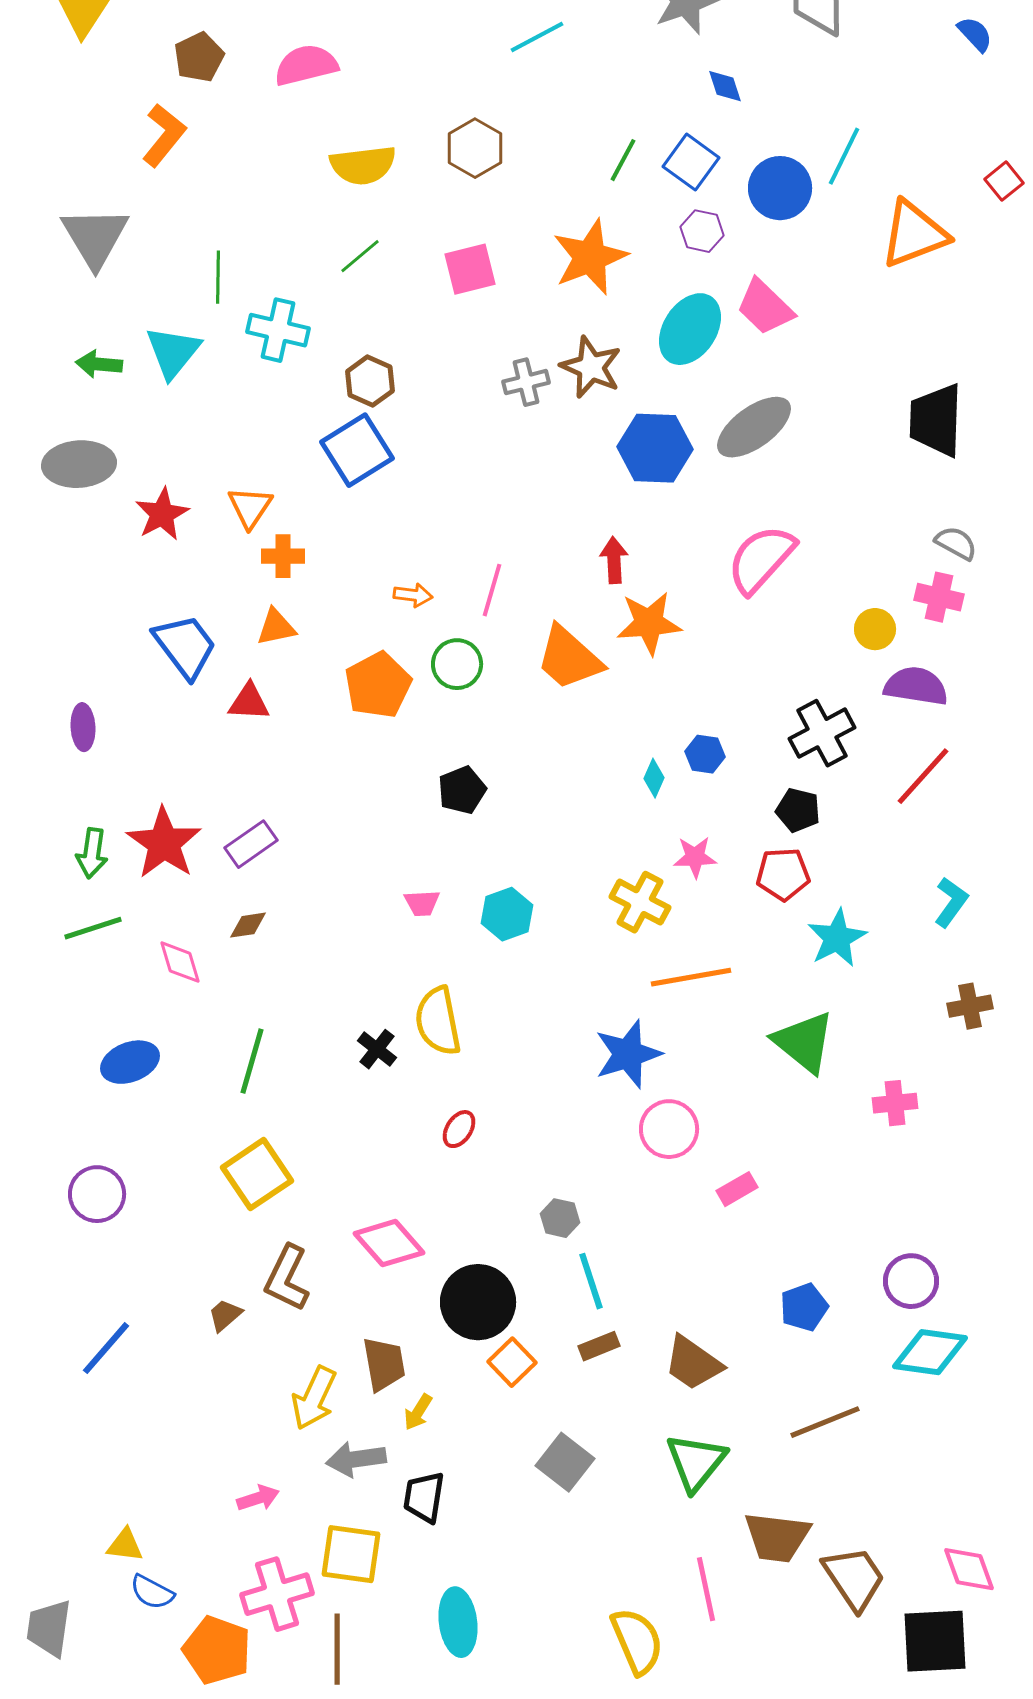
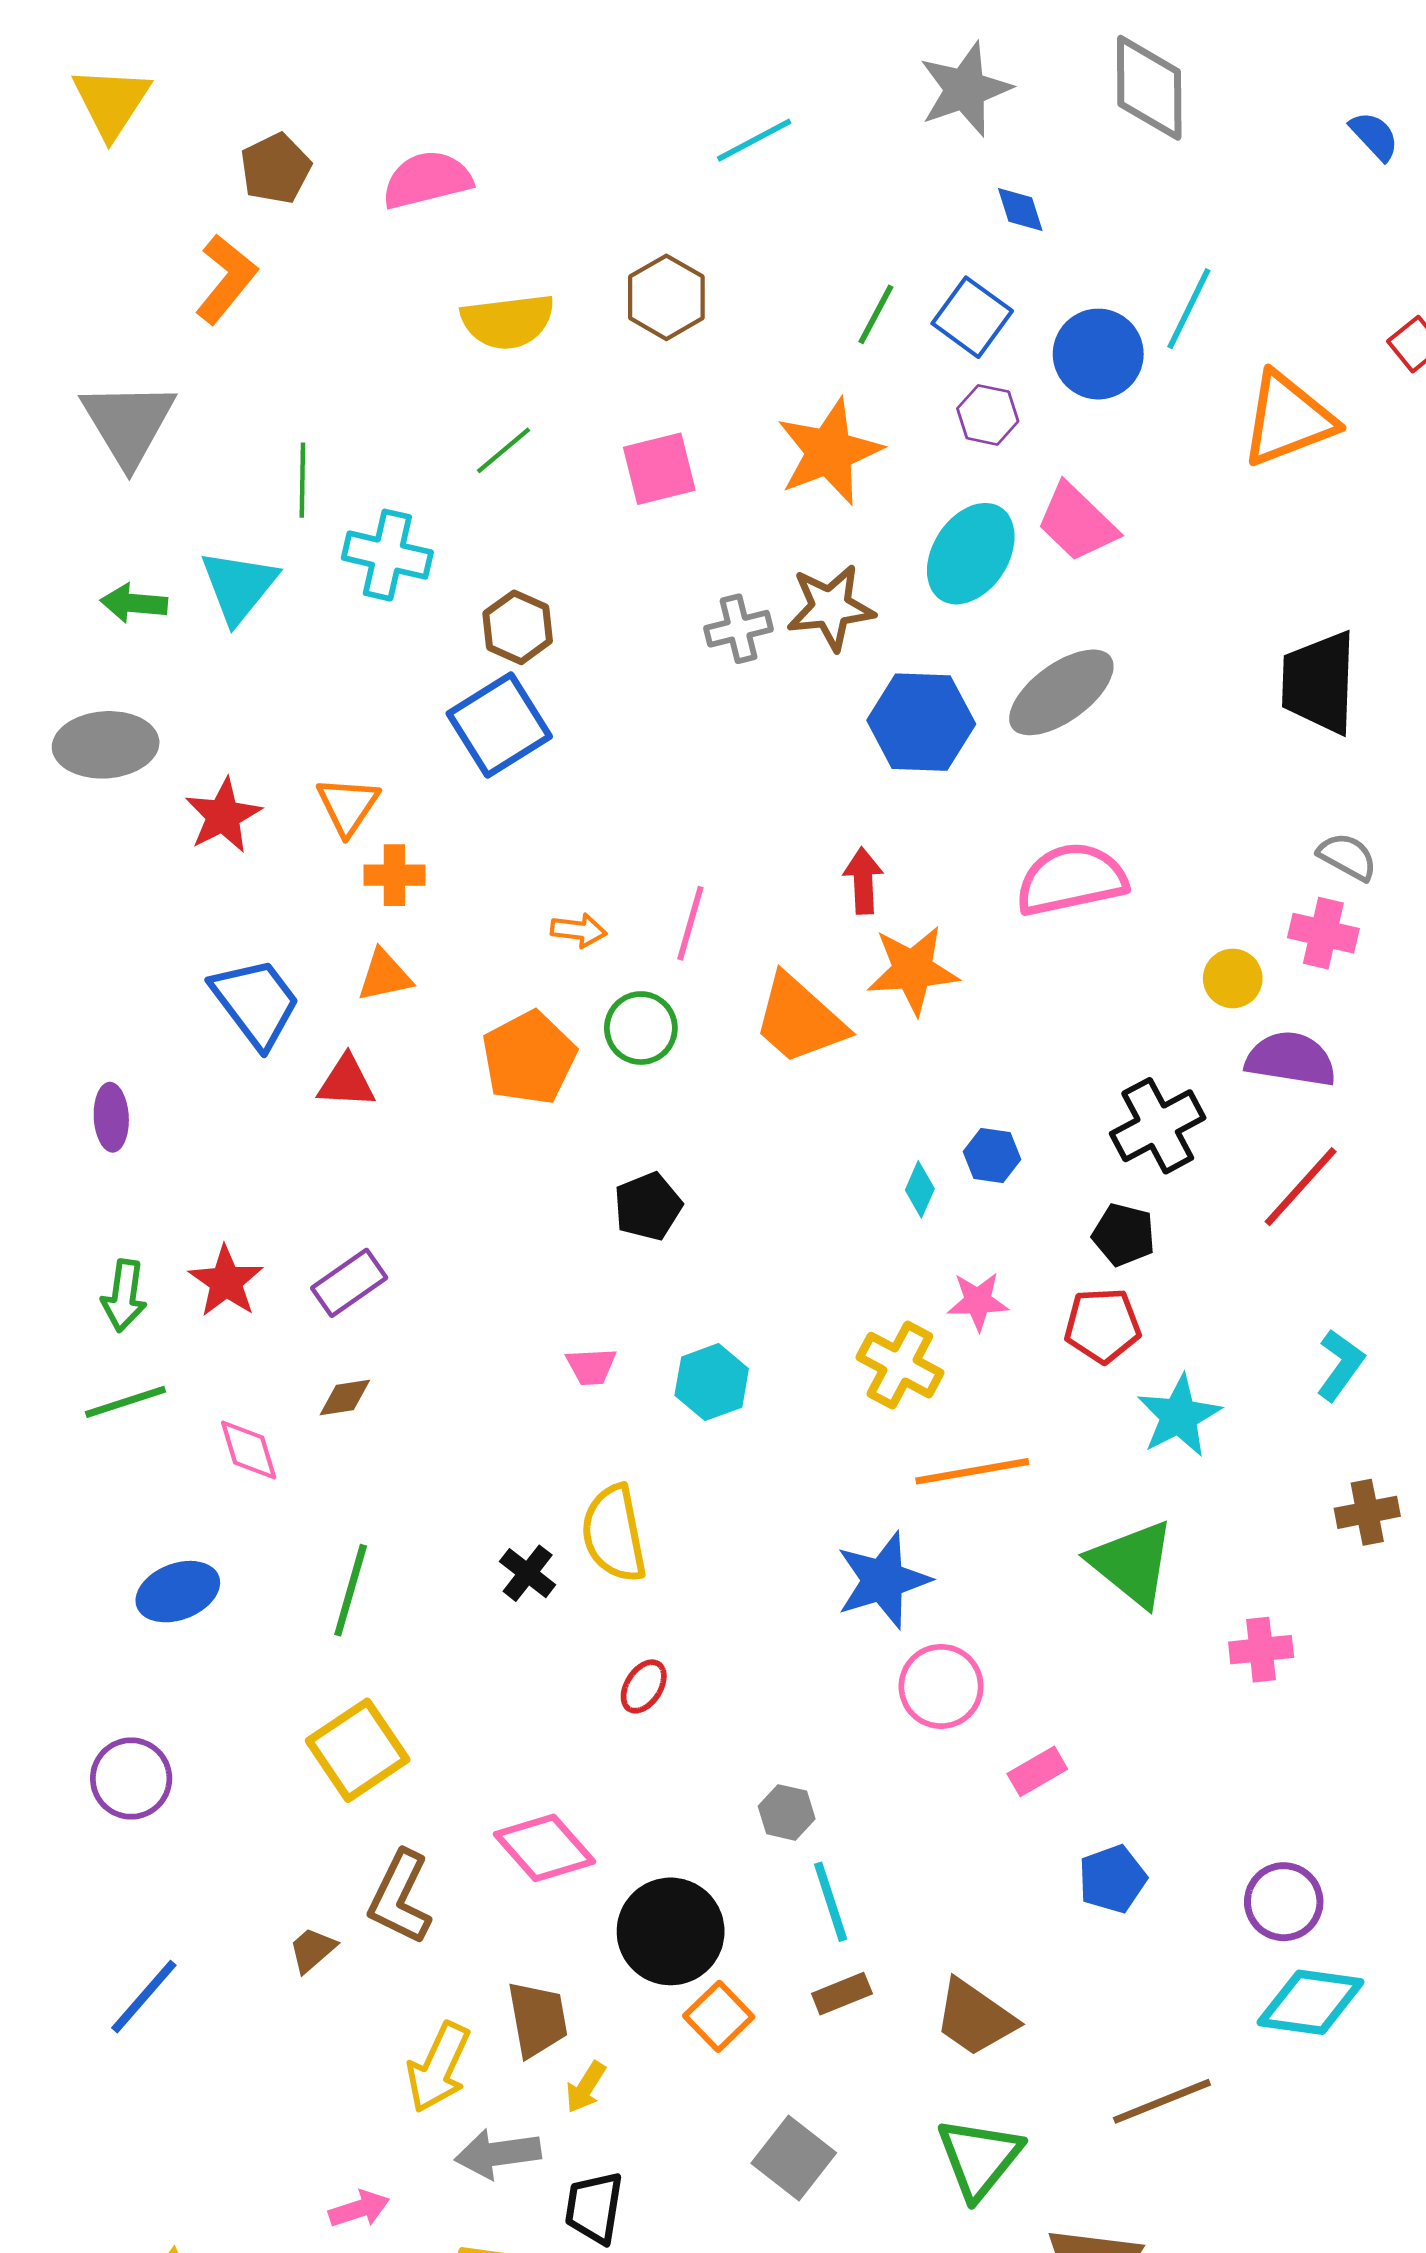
brown star: (591, 367) -> (831, 607), turned -30
pink semicircle: (761, 559) -> (1071, 879), turned 36
red star: (164, 843) -> (226, 1281), size x0.7
blue pentagon: (804, 1307) -> (1112, 1879), moved

